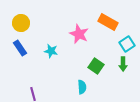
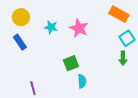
orange rectangle: (108, 22) -> (119, 14), moved
cyan star: (51, 51) -> (51, 27), moved
green square: (96, 66) -> (71, 63), moved, turned 35

